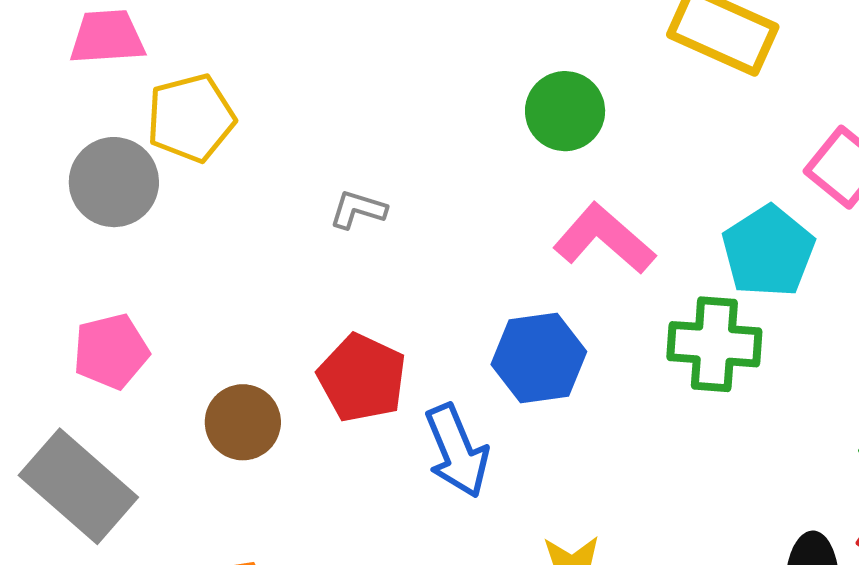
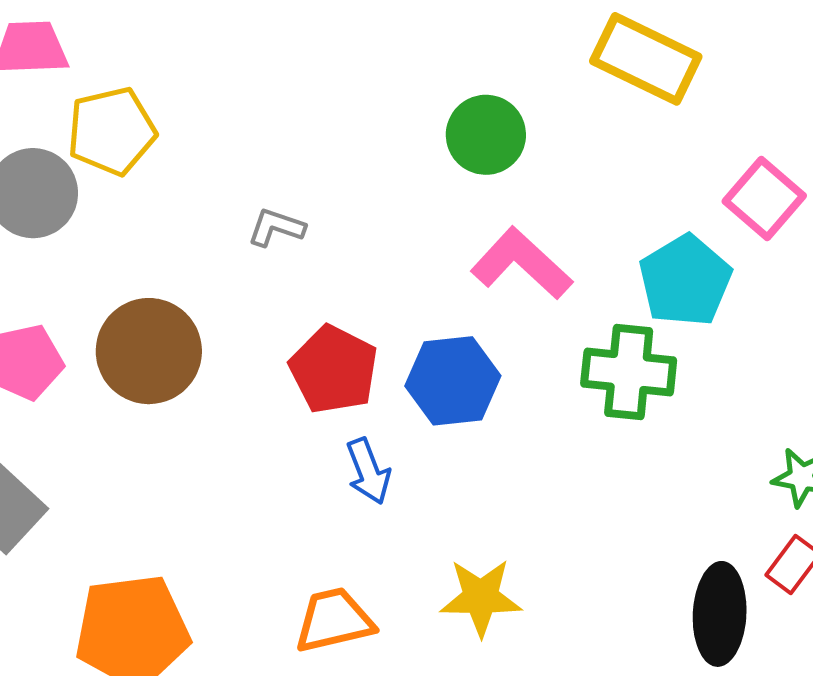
red pentagon: (362, 378) -> (334, 370), moved
brown circle: (243, 422) -> (149, 351), moved, size x1.4
blue arrow: (457, 451) -> (368, 471), size x0.7

